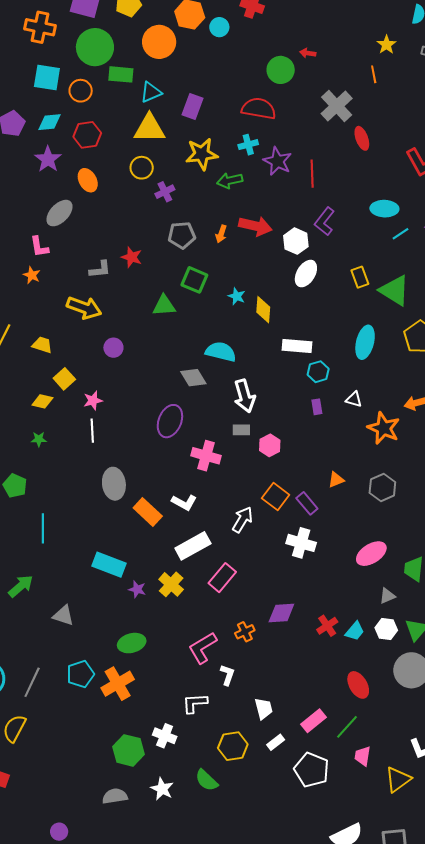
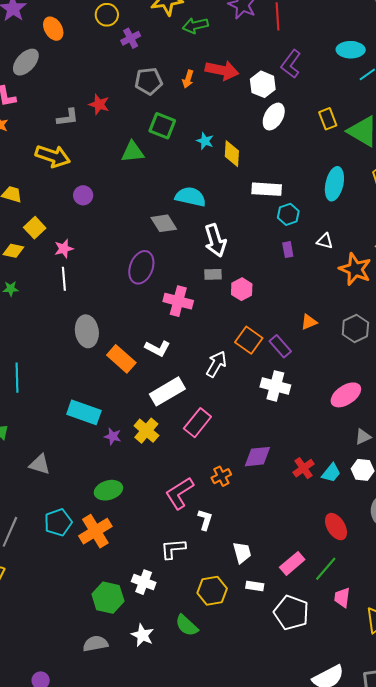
white rectangle: (276, 742) -> (255, 586), turned 48

